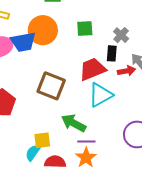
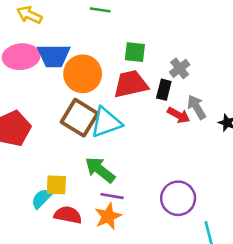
orange circle: (43, 30) -> (83, 74), moved
red trapezoid: (92, 69) -> (131, 84), moved
red arrow: (127, 71) -> (179, 115), turned 30
cyan triangle: (100, 95) -> (106, 122), moved

